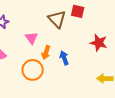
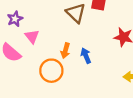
pink triangle: (32, 38) -> (32, 36), moved

